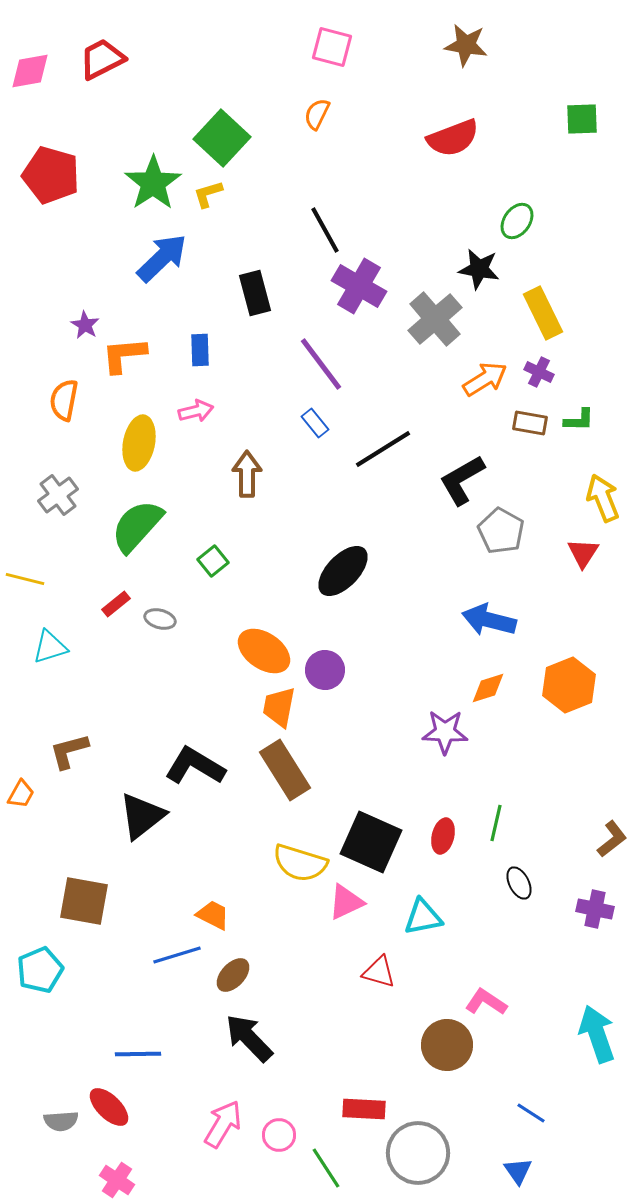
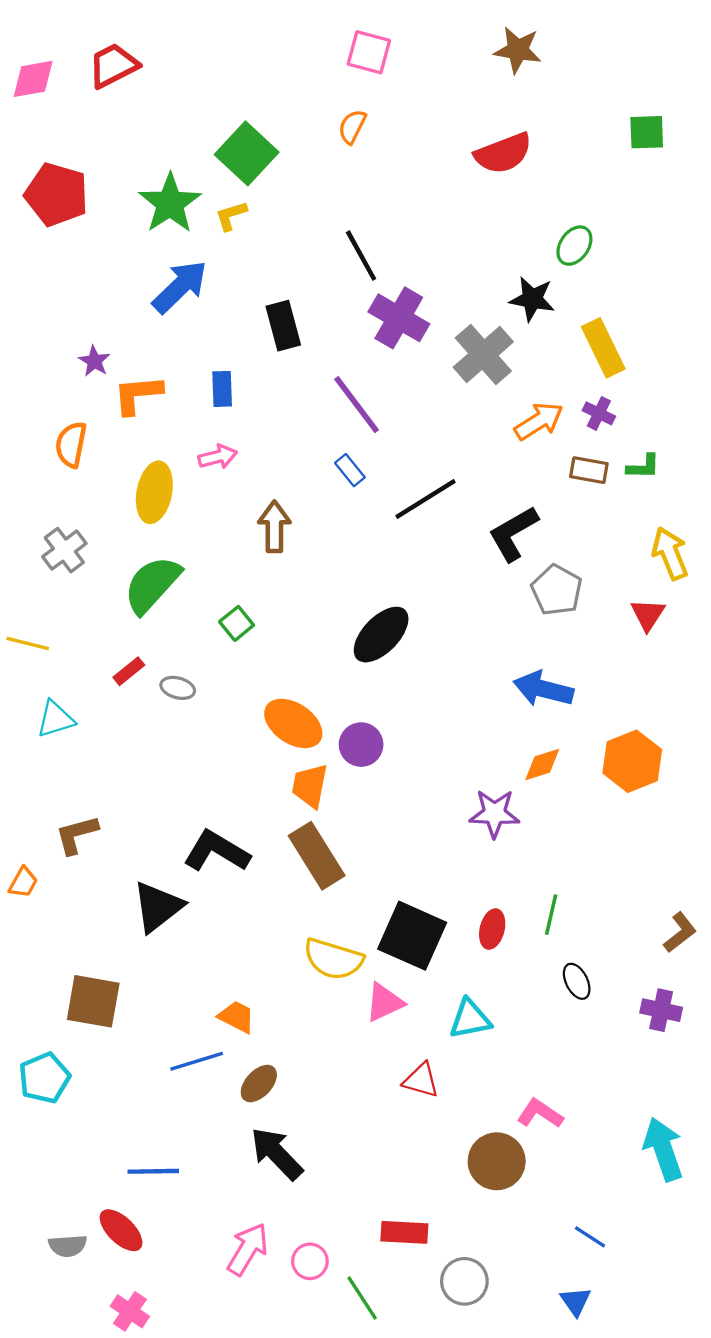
gray circle: (418, 1153) -> (464, 1281), size x0.7

